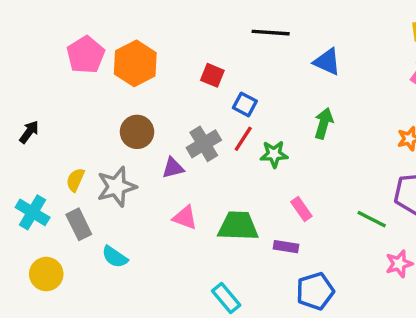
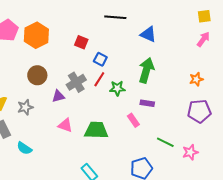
green arrow: (324, 123) -> (146, 70), size x1.4
gray star: (116, 187) -> (25, 107), size x0.7
green line: (372, 219) -> (165, 142), moved
purple rectangle: (286, 247) -> (147, 103), moved

